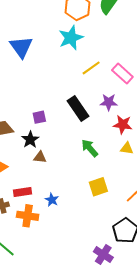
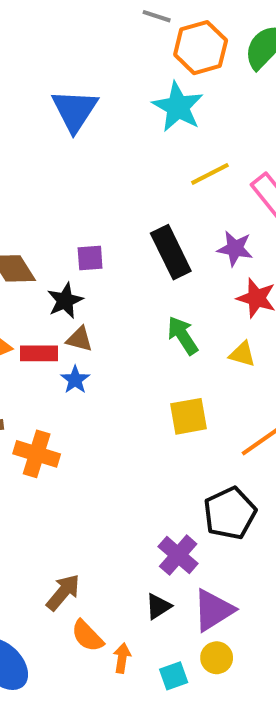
cyan star: (71, 38) -> (178, 107), turned -30
yellow triangle: (127, 148) -> (242, 354), moved
red rectangle: (23, 192) -> (39, 353), moved
blue star: (52, 200) -> (75, 380), moved

